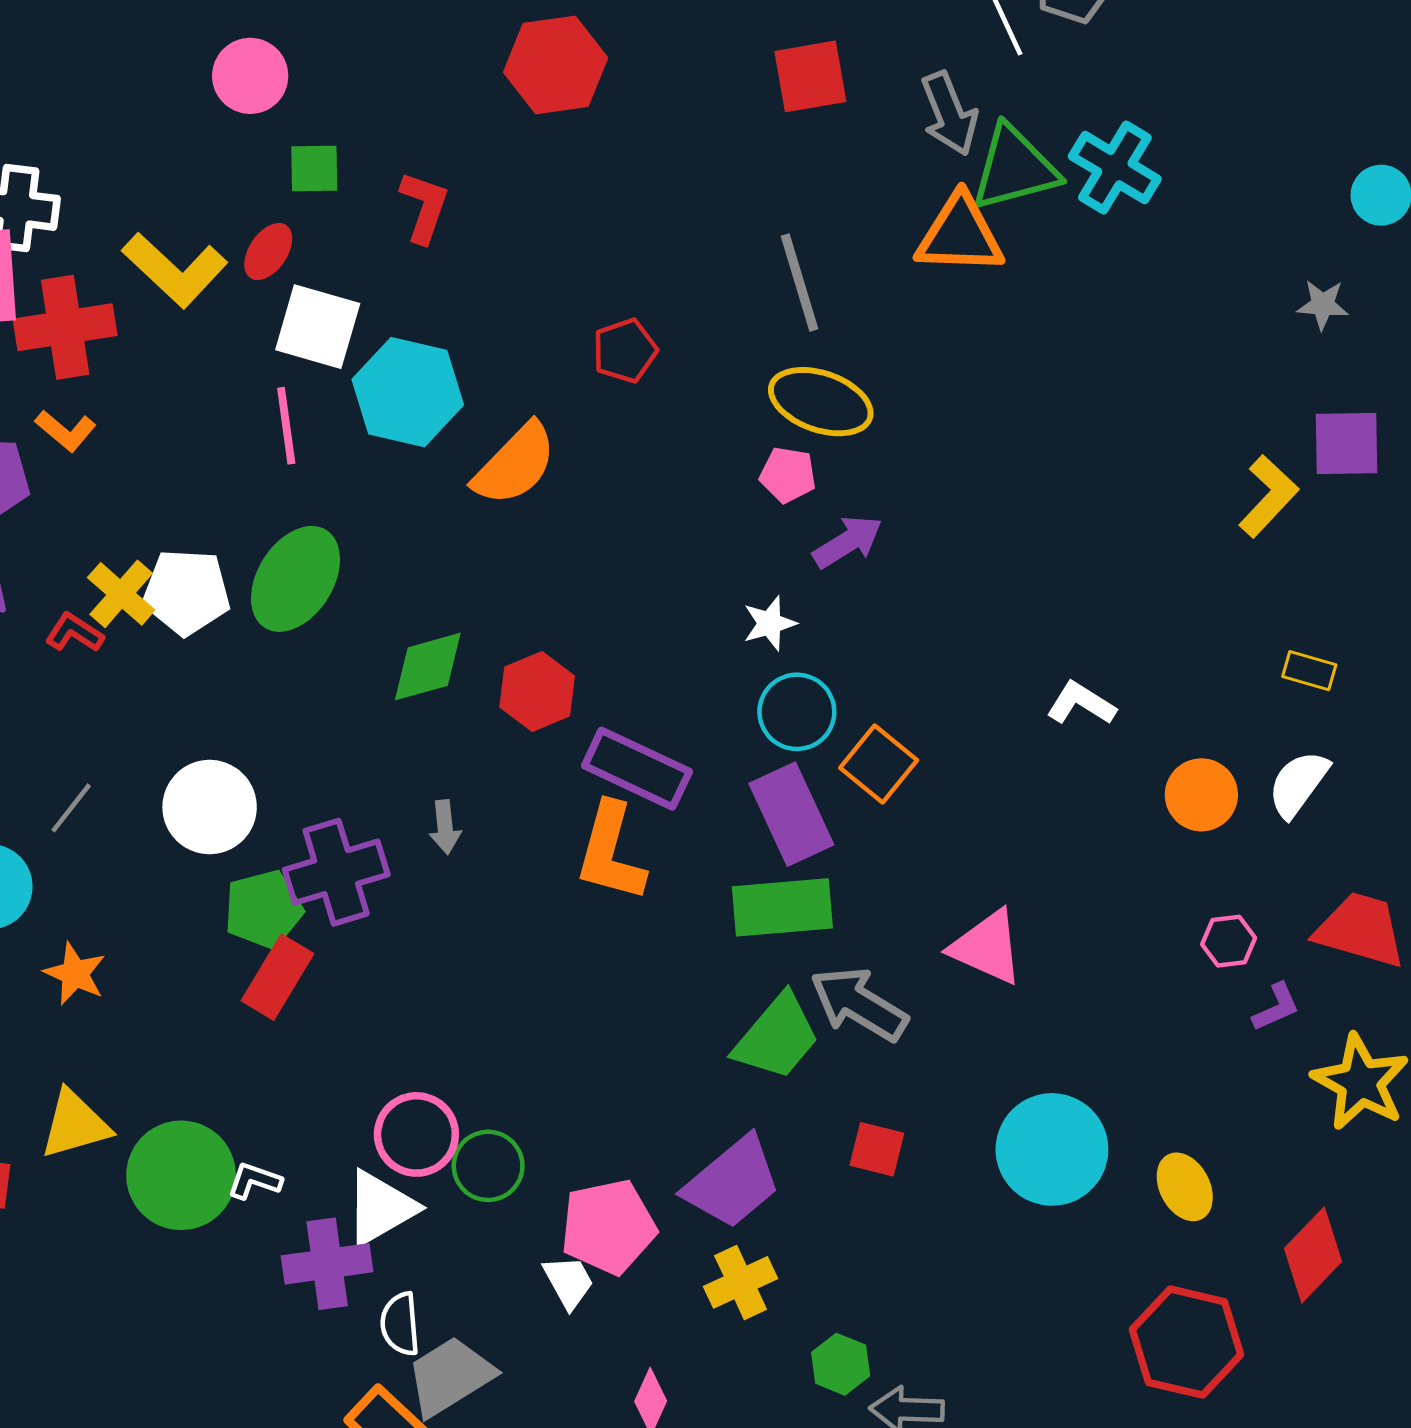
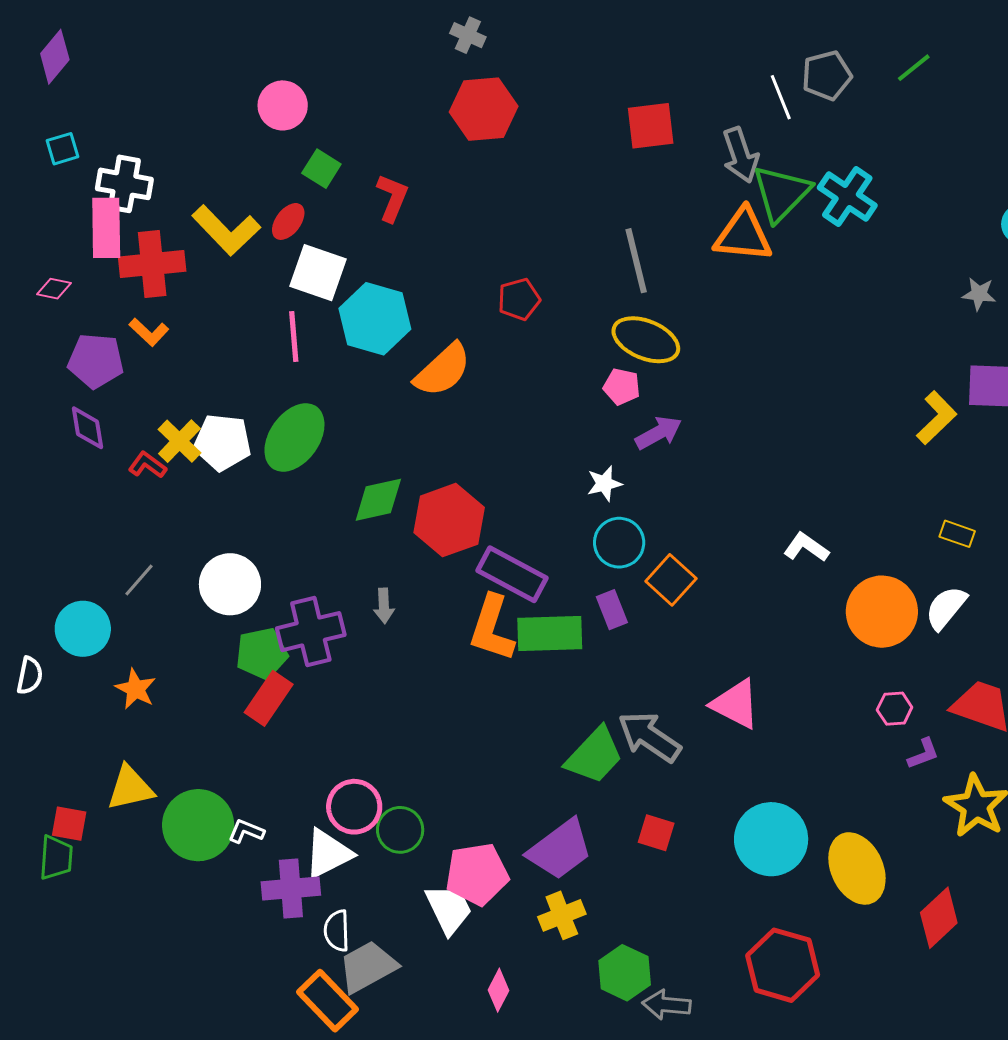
green triangle: (1014, 168) -> (781, 193), turned -34
green square: (314, 169) -> (321, 169), turned 30
red hexagon: (537, 691) -> (449, 520), size x1.4
orange circle: (1201, 795) -> (882, 612), size x1.5
purple rectangle: (791, 814) -> (612, 610), size x0.6
green rectangle: (782, 907) -> (550, 633), moved
yellow ellipse: (1185, 1187) -> (857, 868), size x1.6
white trapezoid: (569, 1282) -> (449, 909), size x1.4
red hexagon: (1187, 1342) -> (783, 965), moved
green hexagon: (841, 1364) -> (625, 973), size x1.4

